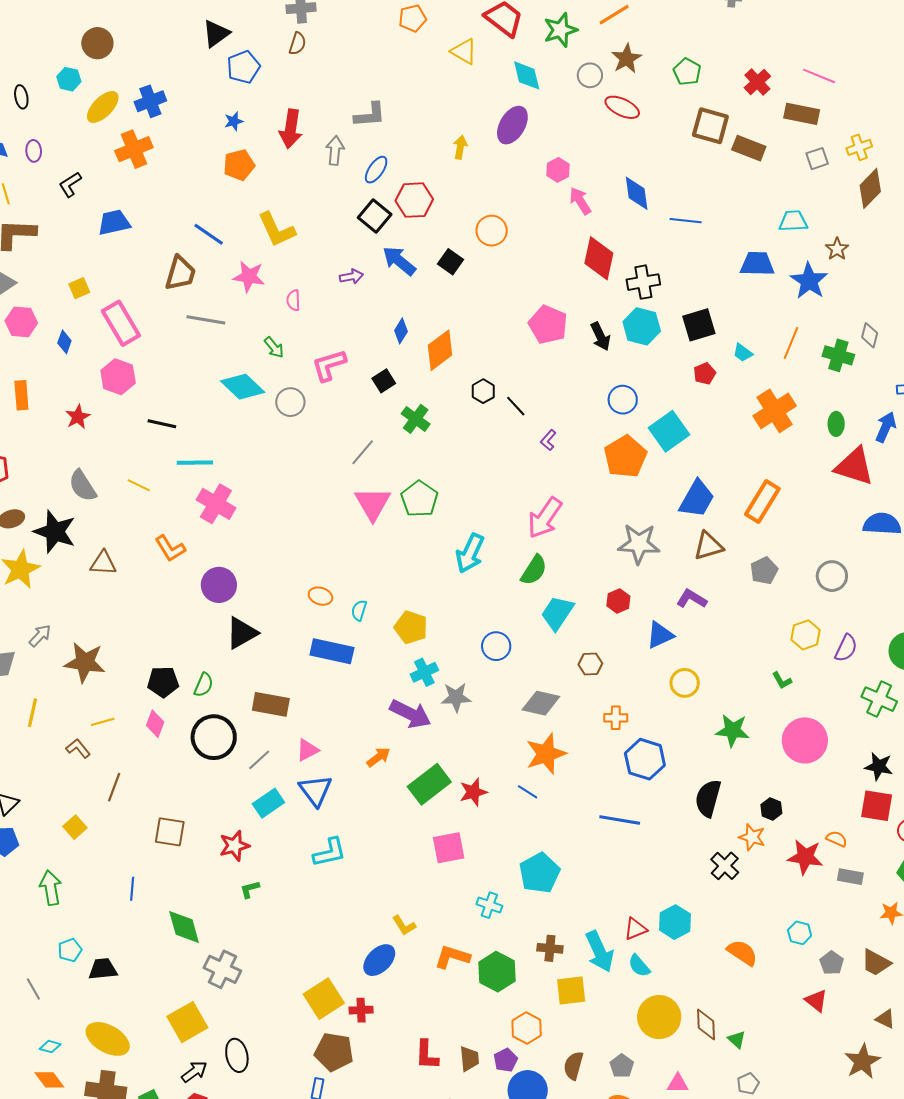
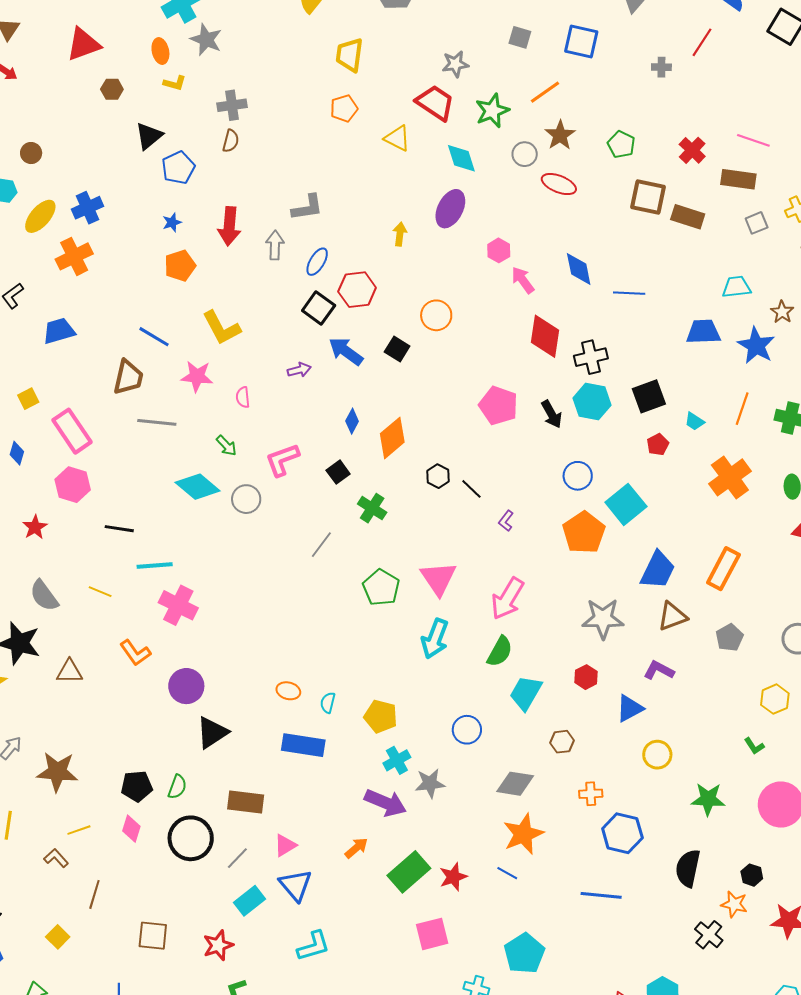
brown circle: (97, 43) -> (31, 153), size x0.7
pink triangle: (373, 504) -> (438, 578), moved

